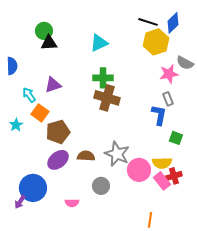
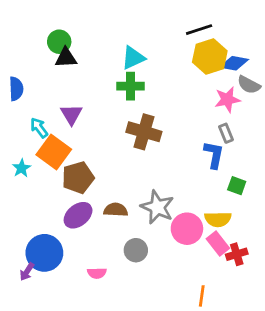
black line: (148, 22) -> (199, 30), turned -36
blue diamond: (173, 23) -> (234, 63), moved, turned 55
green cross: (103, 78) -> (130, 86), moved
purple triangle: (53, 85) -> (71, 114), turned -42
orange square: (40, 113) -> (54, 152), size x1.4
red cross: (174, 176) -> (237, 254), moved

